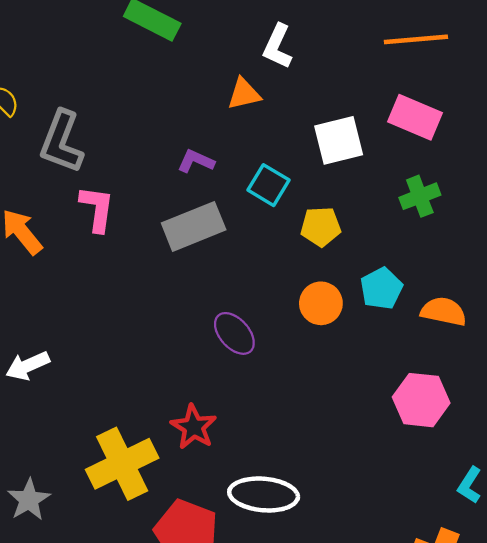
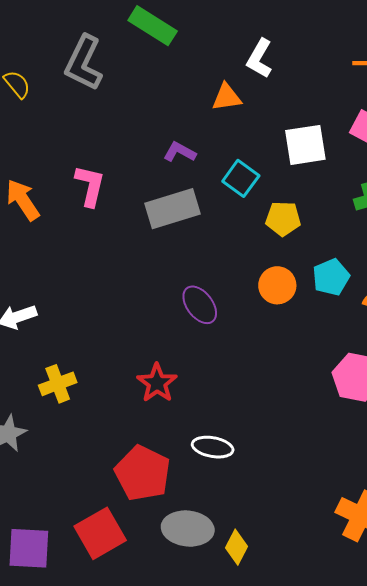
gray L-shape: (62, 142) -> (84, 63), moved
yellow cross: (122, 464) -> (58, 384), moved, size x0.6
white ellipse: (264, 494) -> (213, 447), size x0.7

